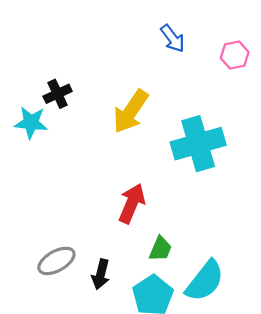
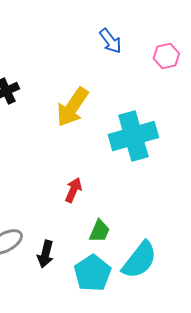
red arrow: (132, 203) -> (73, 190), size x0.7

